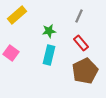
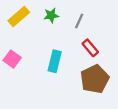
gray line: (79, 16) -> (79, 21), moved
green star: (49, 31) -> (51, 15), moved

